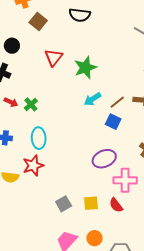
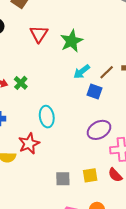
blue square: (113, 122) -> (94, 92), moved
cyan ellipse: (39, 138) -> (47, 117), moved
gray square: (64, 204) -> (63, 179), turned 35

